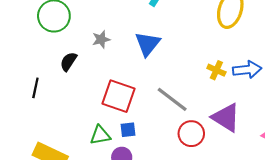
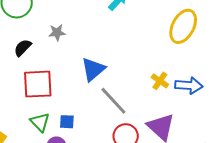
blue triangle: (147, 44) -> (93, 69), moved
red square: (119, 96) -> (38, 84), moved, turned -32
green triangle: (100, 135) -> (40, 122), turned 45

